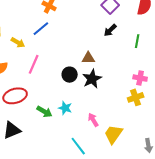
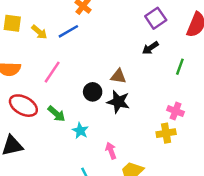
yellow arrow: (18, 42) -> (39, 32), moved
black star: (92, 79) -> (118, 102), turned 30
red ellipse: (15, 96) -> (23, 106), turned 35
green arrow: (44, 112) -> (57, 114), moved

